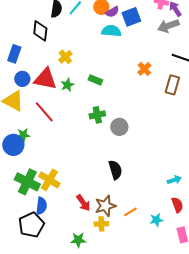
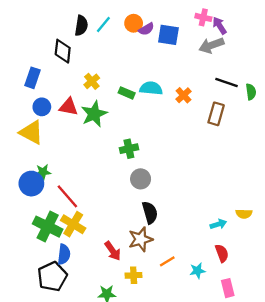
blue square: (131, 17) -> (168, 35), turned 30
cyan semicircle: (111, 31) -> (151, 88), moved
red triangle: (45, 79) -> (69, 107), size x0.7
green rectangle: (95, 80) -> (127, 93), moved
green star: (67, 85) -> (94, 114), size x1.6
red line: (44, 112) -> (67, 196), moved
gray circle: (119, 127) -> (141, 179), moved
brown star: (105, 206) -> (141, 239), moved

